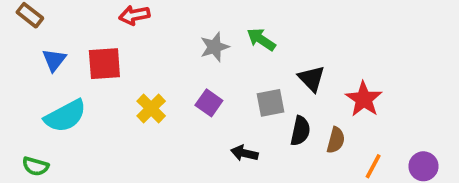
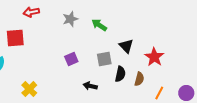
gray star: (215, 47) -> (70, 19), moved
purple square: (209, 103) -> (71, 59), turned 32
yellow cross: (151, 108) -> (29, 89), moved

